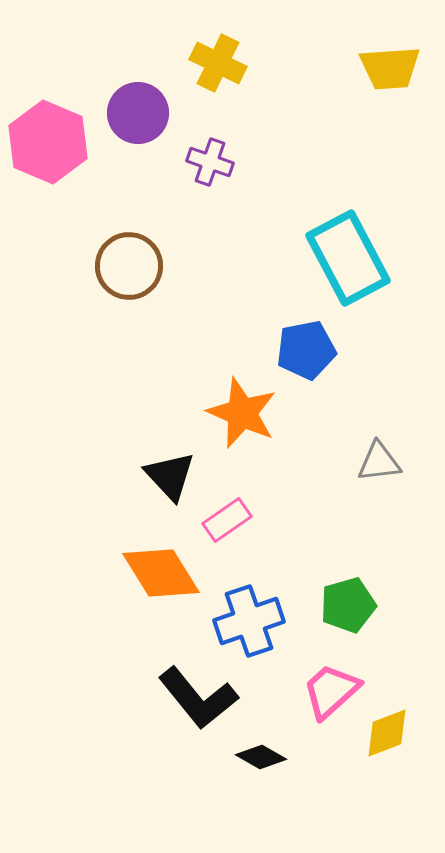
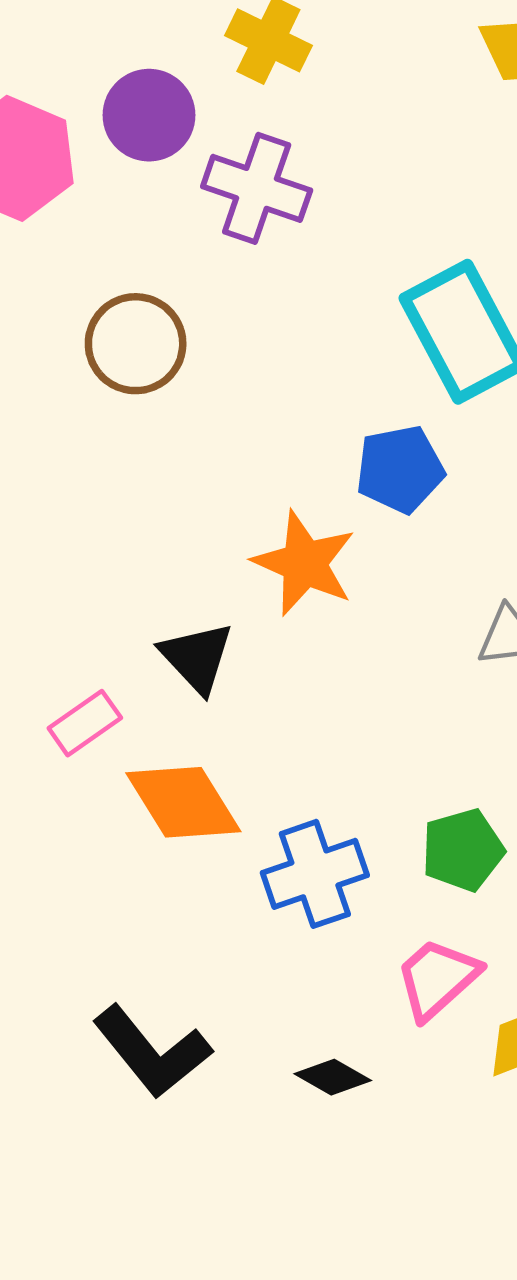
purple cross: (210, 162) -> (257, 188), size x1.5
pink rectangle: (227, 520) -> (85, 723), moved
black L-shape: (198, 698) -> (152, 1052), moved

